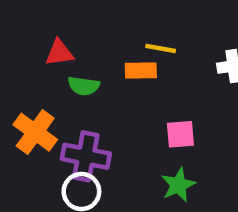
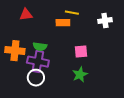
green semicircle: (84, 86) -> (40, 47), moved
orange cross: (35, 132) -> (15, 51), turned -30

